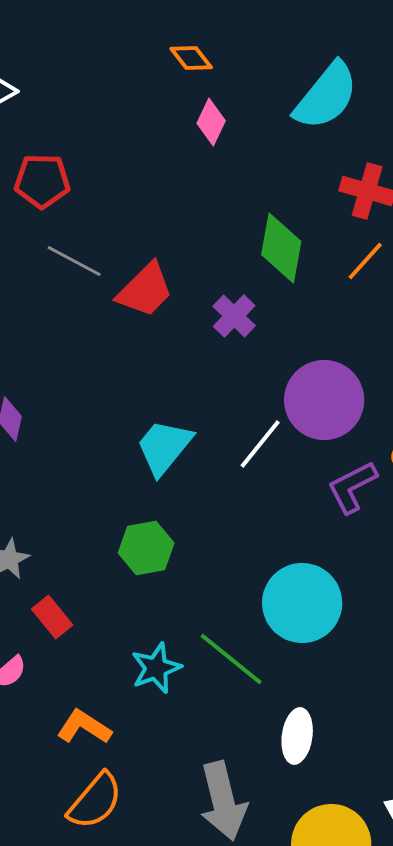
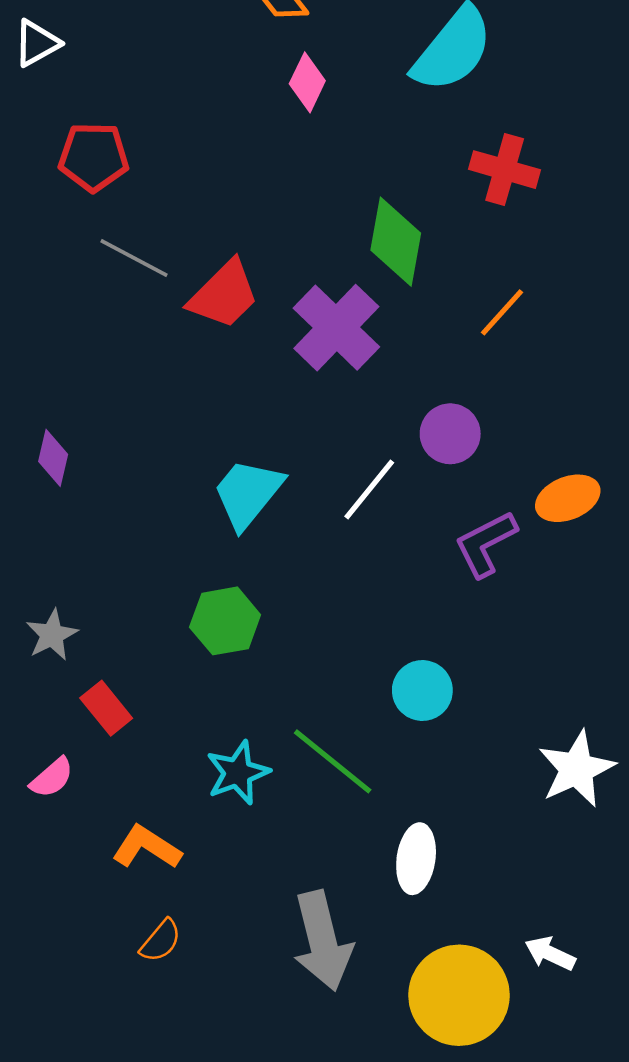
orange line: (365, 261) -> (502, 312), moved
purple cross: (234, 316) -> (336, 328), size x1.6
purple circle: (324, 400) -> (450, 434), size x0.6
cyan circle: (302, 603) -> (422, 690), size x0.6
orange semicircle: (95, 801) -> (161, 941), size x0.6

